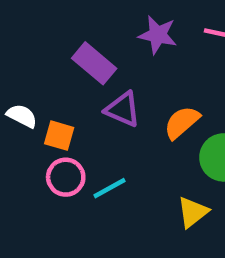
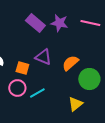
purple rectangle: (94, 63) -> (35, 23), moved
orange square: (59, 136) -> (22, 68), moved

